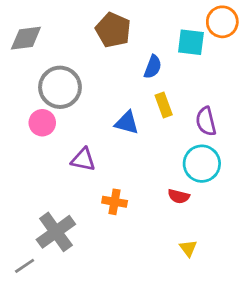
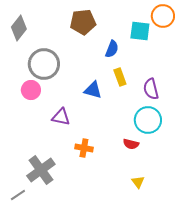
brown pentagon: (113, 30) -> (83, 22), turned -30
gray diamond: (26, 38) -> (19, 28), turned -45

